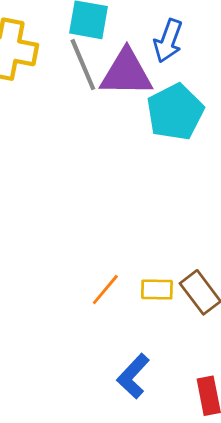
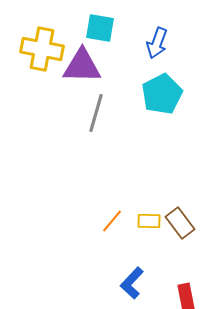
gray line: (83, 65) -> (96, 113), moved, turned 39
purple triangle: (126, 73) -> (82, 66), moved

